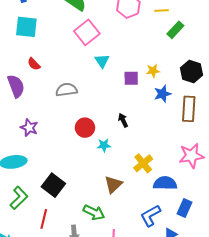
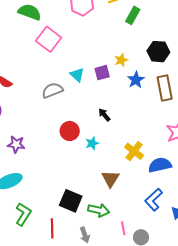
cyan triangle: (102, 61) -> (77, 75), moved
gray semicircle: (66, 90) -> (52, 90), moved
black square: (53, 185) -> (71, 201), moved

